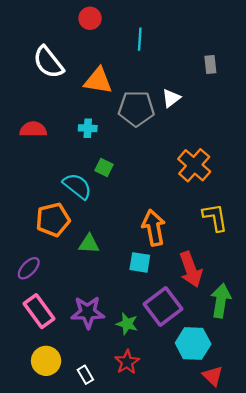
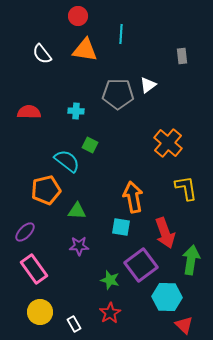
white semicircle: (48, 62) -> (42, 54), size x0.7
orange triangle: (98, 81) -> (85, 50), moved
purple star: (88, 312) -> (79, 246), moved, size x0.7

